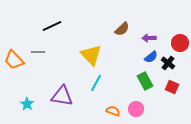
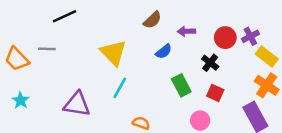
blue semicircle: (151, 57) -> (164, 51), moved
cyan star: (27, 104) -> (20, 100), moved
pink circle: (136, 109) -> (200, 121), moved

